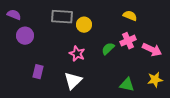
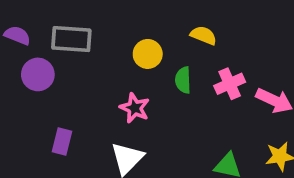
yellow semicircle: (130, 16) -> (204, 35), moved
gray rectangle: (62, 17) -> (71, 39), moved
green semicircle: (108, 49) -> (183, 80), moved, turned -48

